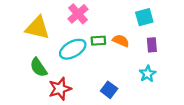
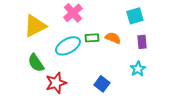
yellow triangle: (37, 28) -> (35, 26), turned -40

